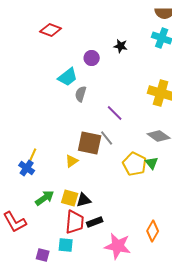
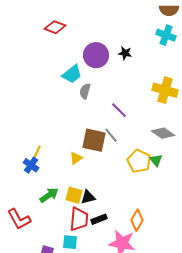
black star: (121, 46) -> (125, 53), moved
purple circle: (92, 58) -> (96, 55), size x1.6
orange diamond: (153, 231) -> (137, 220), moved

